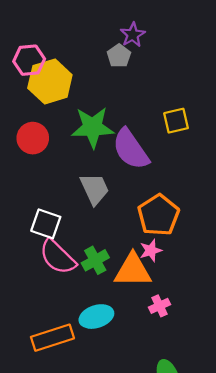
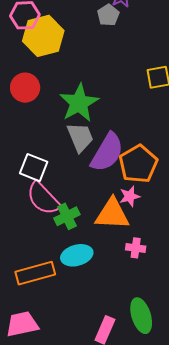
green star: (93, 127) -> (79, 103), moved, turned -30
purple semicircle: (131, 149) -> (107, 152), moved, turned -117
green cross: (95, 260) -> (67, 216), moved
pink cross: (160, 306) -> (136, 248), turned 30

